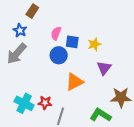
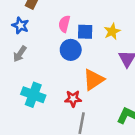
gray arrow: (17, 54) -> (20, 54), size x0.6
cyan cross: (24, 103) -> (33, 95), moved
red star: (45, 103) -> (73, 99), moved

